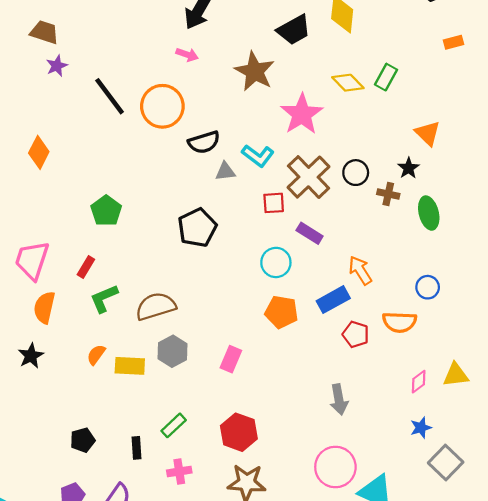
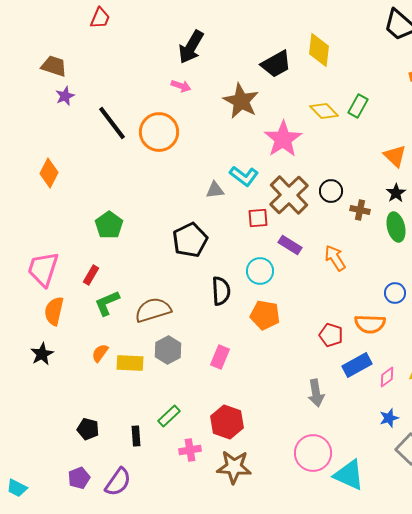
black semicircle: (204, 142) -> (221, 291), moved, turned -76
black star: (409, 168) -> (396, 193), moved
orange arrow: (360, 270) -> (335, 258), moved
blue rectangle: (333, 300) -> (357, 365), moved
black pentagon: (83, 440) -> (88, 429), turned 30
pink cross: (179, 472) -> (190, 450), moved

